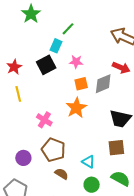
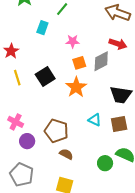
cyan rectangle: (56, 46) -> (42, 28), moved
black square: (46, 65) -> (45, 77), moved
pink cross: (44, 120) -> (16, 122), moved
cyan triangle: (88, 162) -> (95, 120), moved
green circle: (92, 185) -> (105, 163), moved

